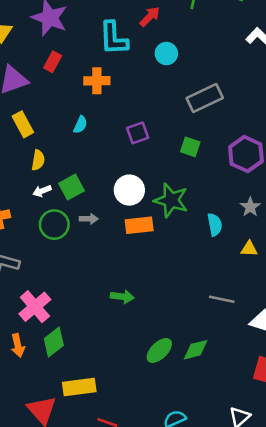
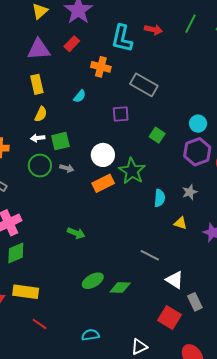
red arrow: (150, 17) -> (153, 30), turned 42
cyan circle: (166, 54) -> (198, 124), moved
gray rectangle: (205, 98) -> (144, 85), moved, turned 40
orange rectangle: (139, 225) -> (103, 183), turned -35

